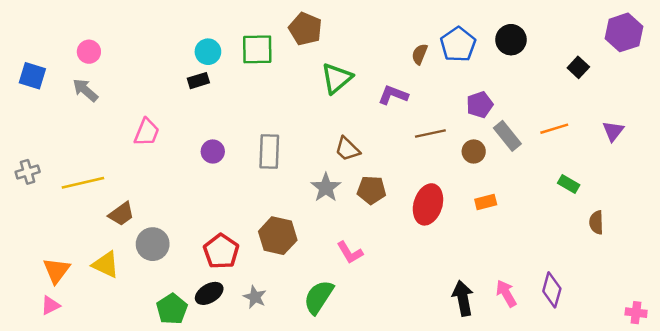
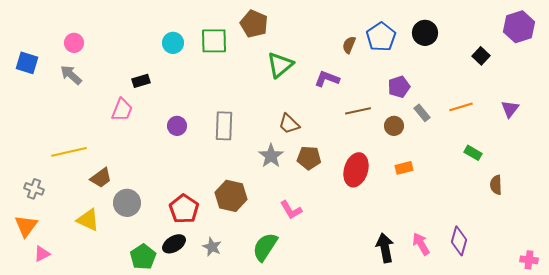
black rectangle: (198, 81) -> (141, 81), moved
gray rectangle: (507, 136) -> (422, 113), size x0.7
gray cross: (28, 172) -> (34, 189), moved, turned 36
orange triangle: (56, 271) -> (26, 226), moved

